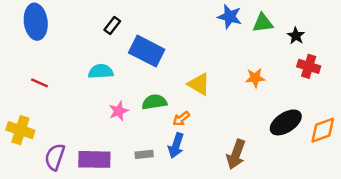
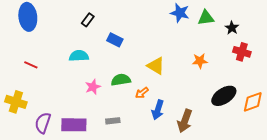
blue rectangle: (147, 51) -> (115, 40), size x0.6
blue arrow: (176, 145) -> (158, 110), moved

